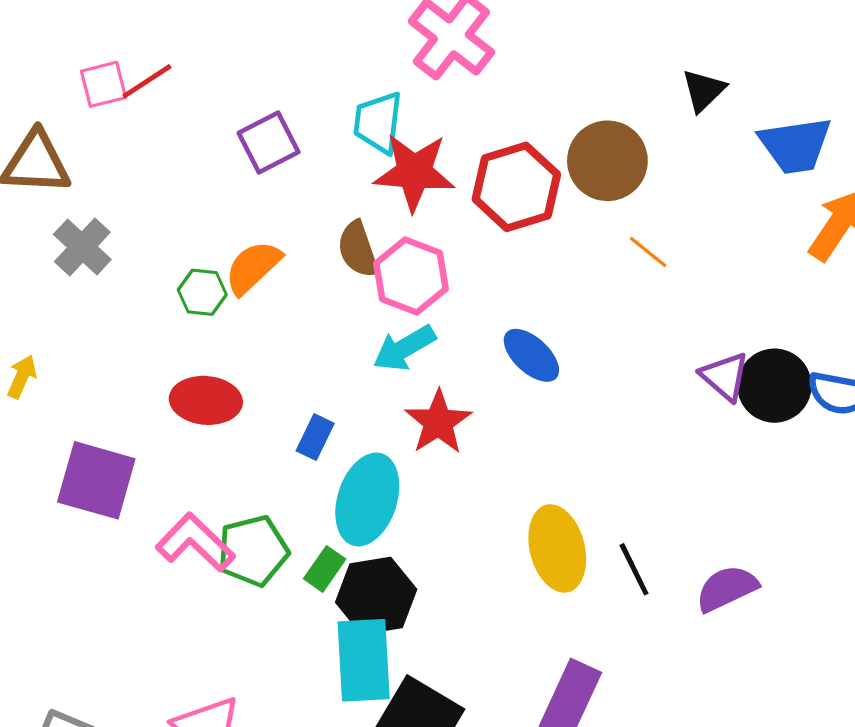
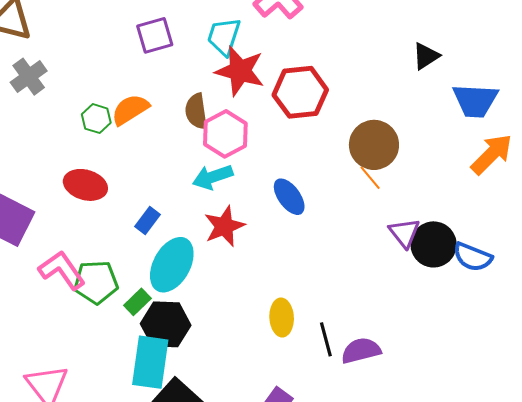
brown circle: (607, 161) -> (374, 145), moved
orange line: (648, 252) -> (370, 178), moved
yellow ellipse: (557, 548) -> (282, 317), size x0.7
purple semicircle: (727, 588) -> (361, 351), moved

